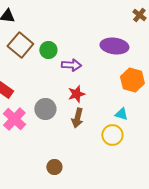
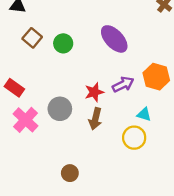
brown square: (20, 45) -> (32, 38), size x0.7
purple ellipse: (114, 46) -> (114, 39), moved, turned 40
purple arrow: (71, 65) -> (123, 84), moved, turned -30

